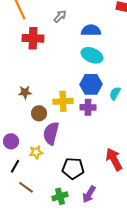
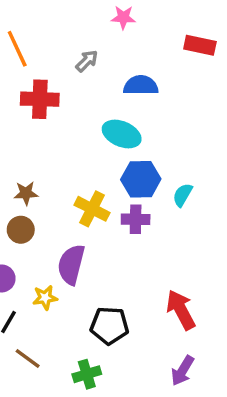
cyan ellipse: (92, 55) -> (122, 134), moved
yellow cross: (63, 101) -> (92, 209), turned 30
brown circle: (39, 113) -> (21, 230), moved
purple arrow: (89, 194) -> (183, 371), moved

